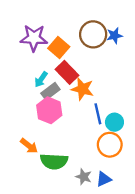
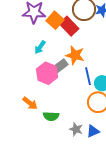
red rectangle: (67, 72) -> (69, 26), moved
gray rectangle: (50, 91) -> (60, 66), moved
green semicircle: (54, 161) -> (51, 116), size x0.7

